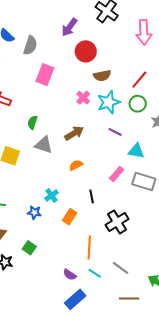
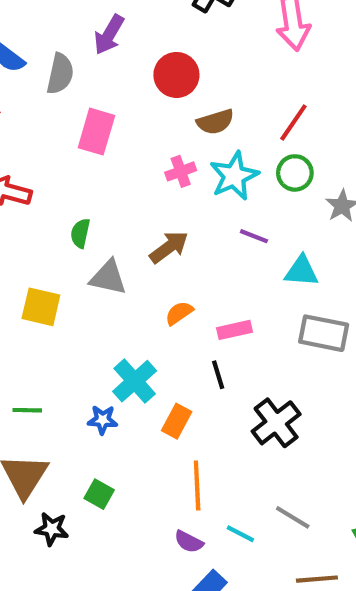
purple arrow: (69, 27) -> (109, 35), moved
pink cross: (83, 98) -> (181, 171), turned 32
pink rectangle: (116, 174) -> (234, 330), moved, turned 42
cyan cross: (51, 195) -> (135, 381), size x1.5
orange line: (89, 248) -> (197, 486), moved

